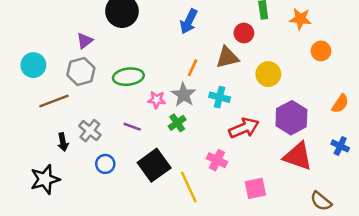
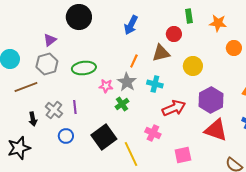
purple line: (132, 127) -> (75, 107), moved, turned 64

